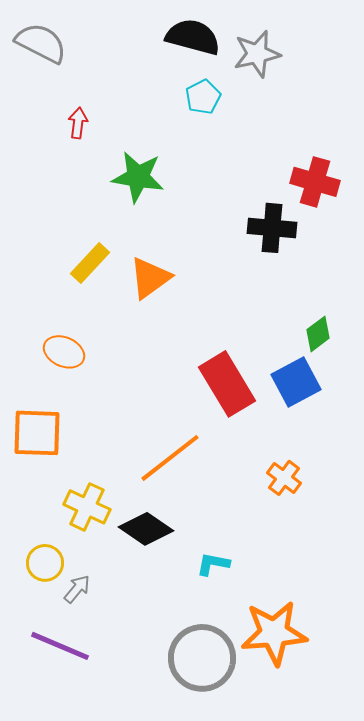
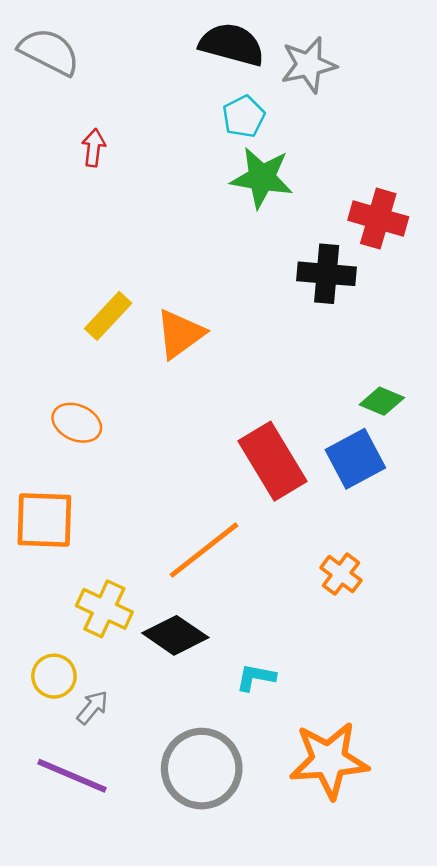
green star: (138, 177) -> (262, 178), moved
green diamond: (318, 334) -> (382, 401), turned 60
gray circle: (202, 658) -> (202, 769), moved

